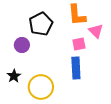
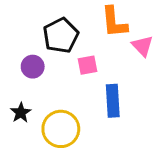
pink square: (79, 44) -> (88, 65), moved

